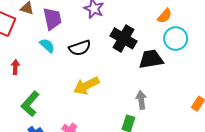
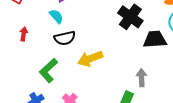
black semicircle: (80, 48) -> (65, 38), moved
green L-shape: (30, 104) -> (48, 70), moved

